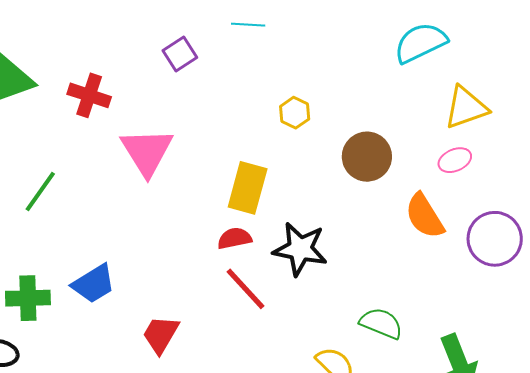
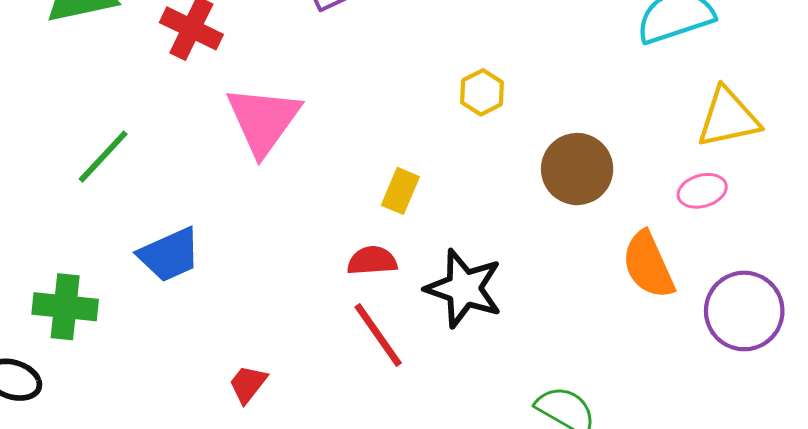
yellow rectangle: (248, 188) -> (400, 191), size x0.6
blue trapezoid: (94, 284) -> (169, 255), moved
red trapezoid: (161, 334) -> (248, 384), size x0.7

